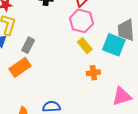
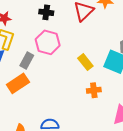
pink hexagon: (81, 21) -> (48, 42), moved

